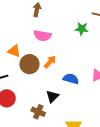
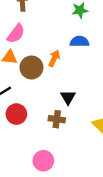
pink semicircle: (42, 36) -> (16, 34), moved, turned -48
blue semicircle: (71, 79) -> (79, 42), moved

